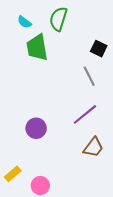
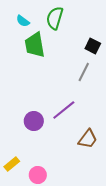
gray line: (89, 76) -> (84, 72), turned 54
purple line: (85, 114) -> (64, 110), moved

